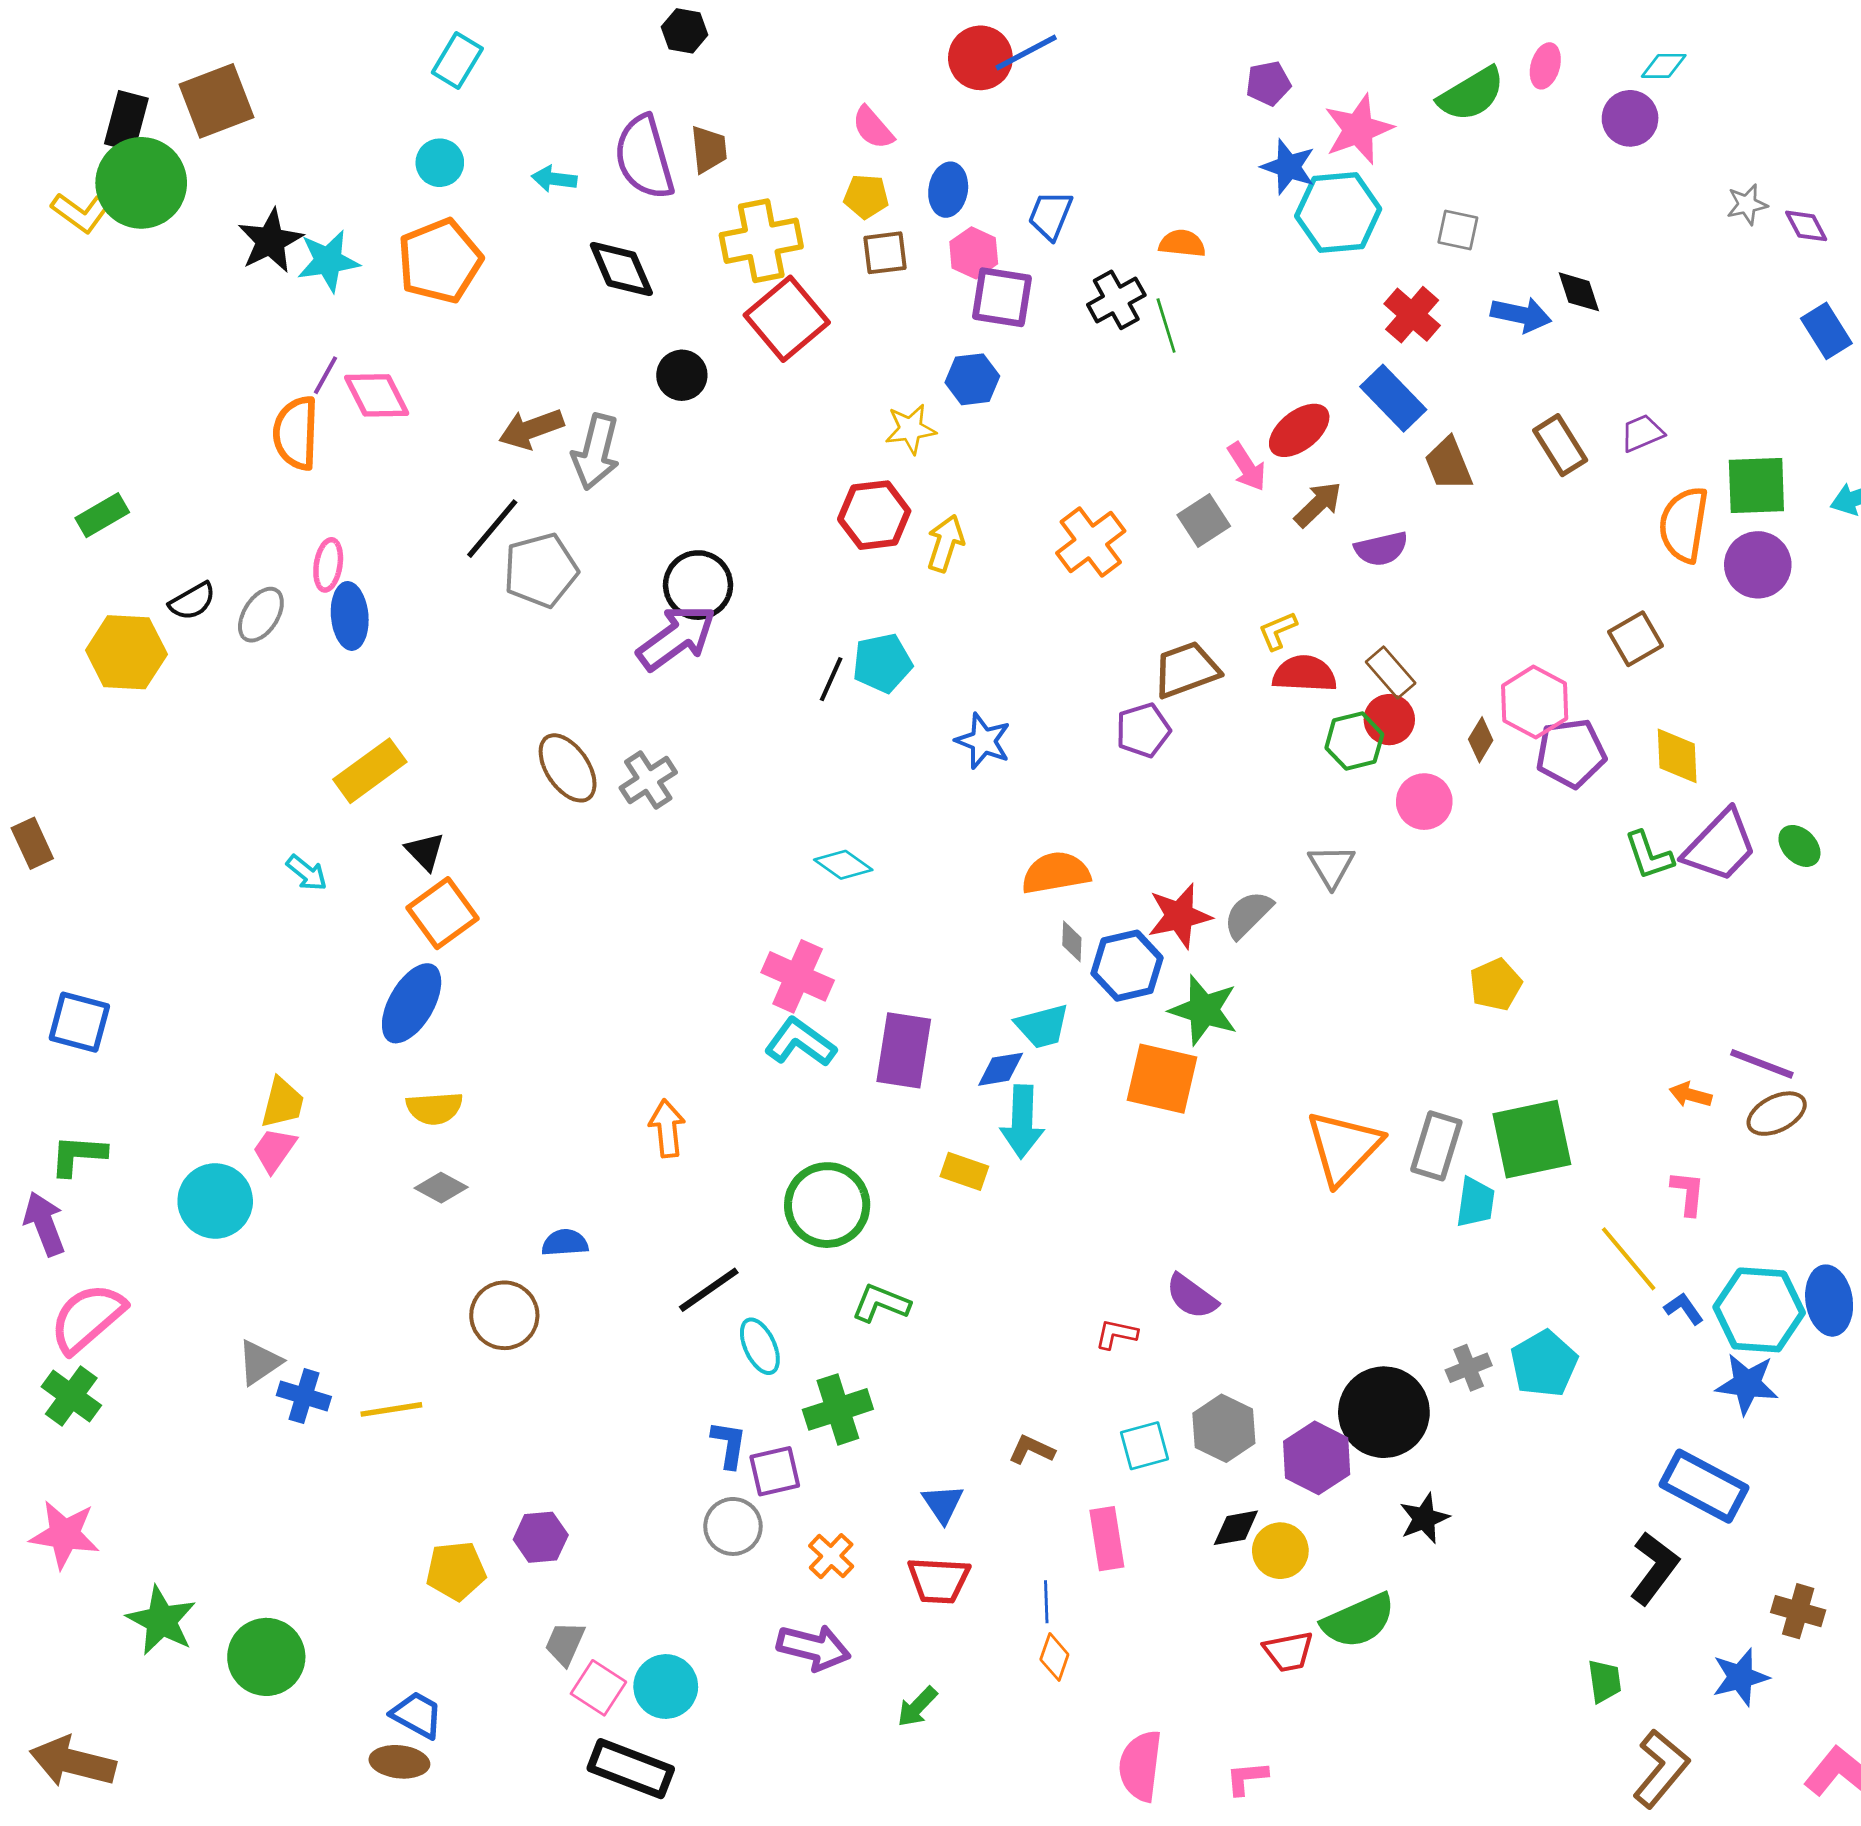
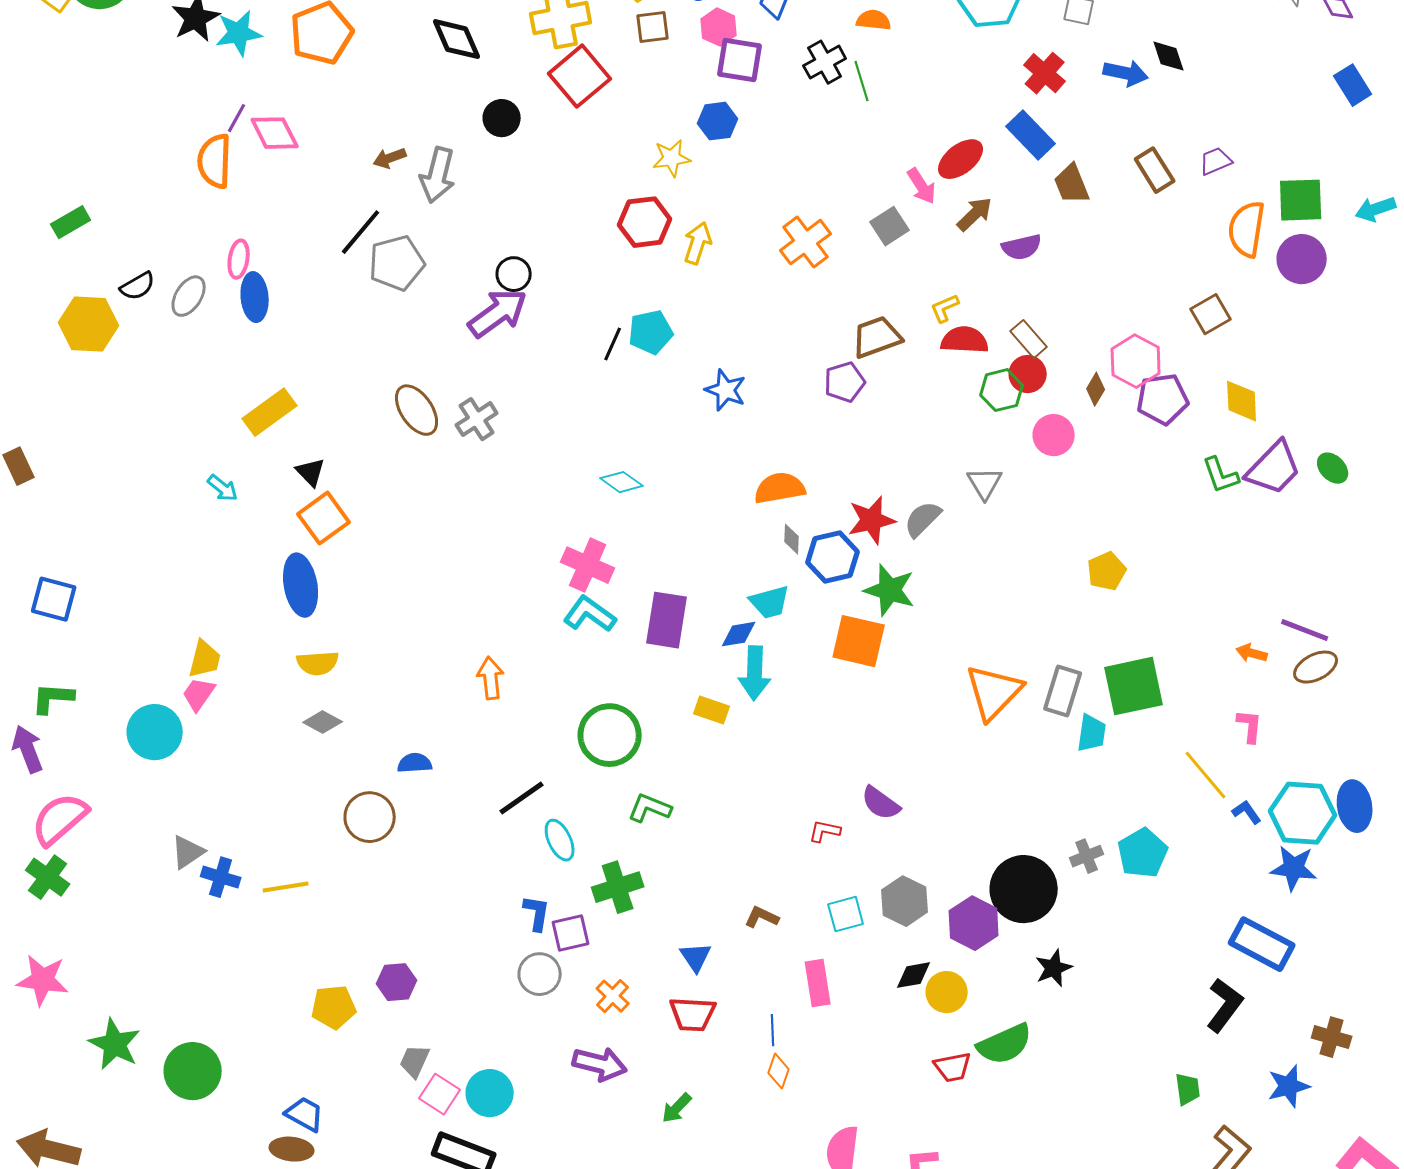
brown arrow: (531, 429) -> (390, 158), size x0.7
black circle: (698, 585) -> (514, 274), size x0.7
blue ellipse: (412, 1003) -> (301, 585), turned -40

